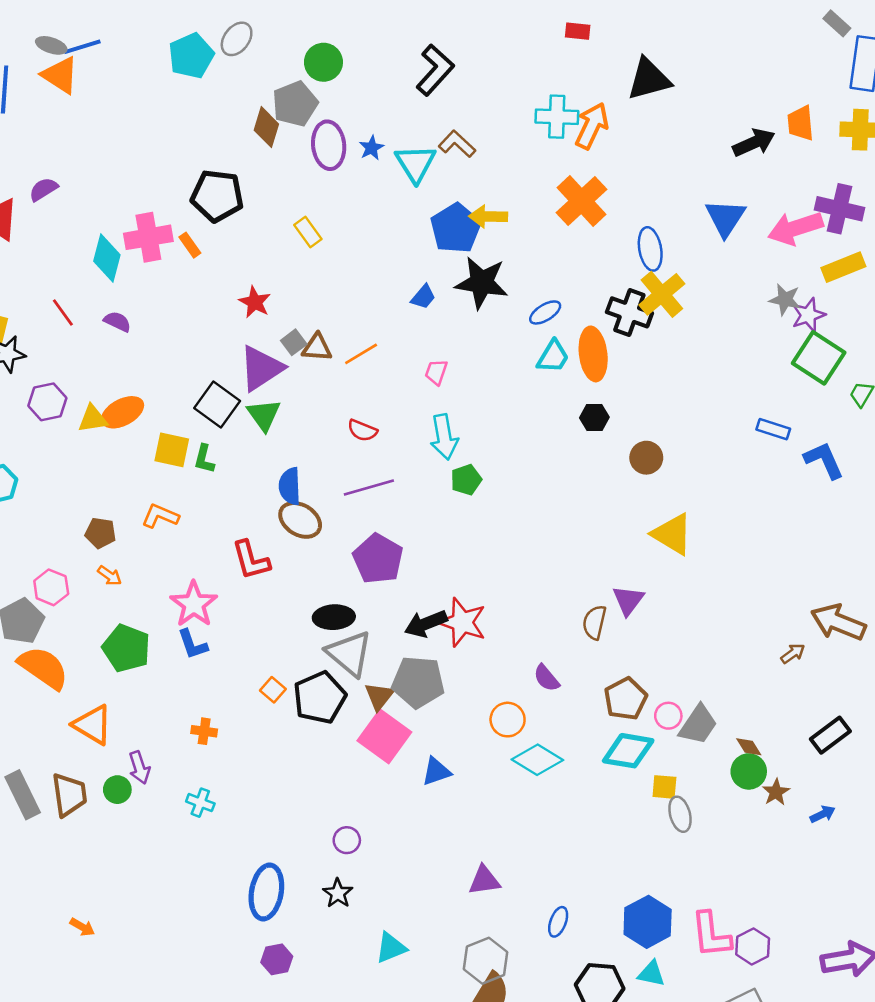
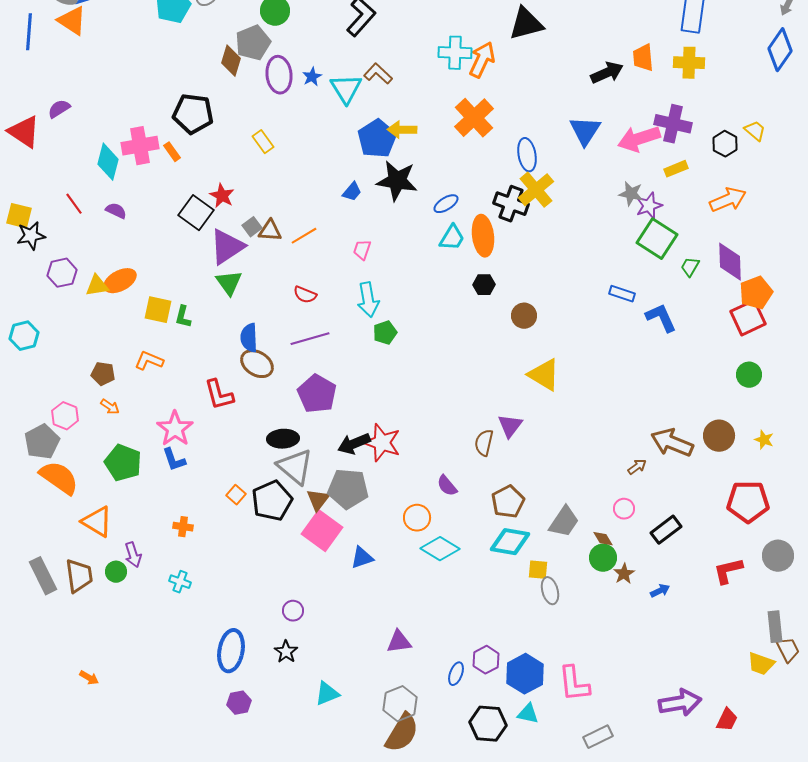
yellow rectangle: (843, 267) -> (676, 169), size x0.7
black square: (217, 405) -> (196, 213), moved
pink circle: (668, 716) -> (624, 509), moved
purple hexagon: (753, 946) -> (486, 660), moved

